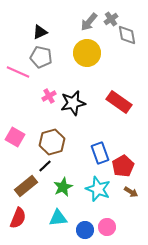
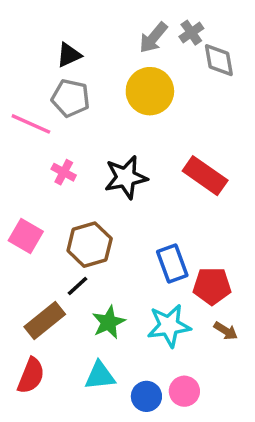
pink cross: (49, 96) -> (64, 172), moved, turned -32
red pentagon: (123, 166) -> (212, 286), turned 30
cyan star: (98, 189) -> (169, 326), turned -30

